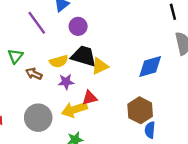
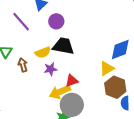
yellow triangle: (100, 66) -> (107, 68), moved
brown arrow: (34, 74) -> (23, 65), turned 56
gray circle: (38, 118) -> (72, 105), moved

